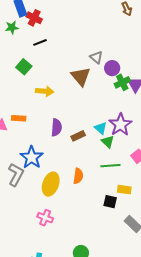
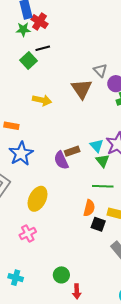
green star: (12, 28) -> (23, 29), moved
green square: (24, 67) -> (29, 60), moved
purple semicircle: (56, 127) -> (61, 160), moved, turned 144
blue star: (32, 157) -> (21, 154), moved
orange semicircle: (78, 176) -> (89, 208), moved
pink cross: (45, 218) -> (28, 233), turned 35

